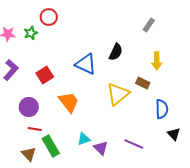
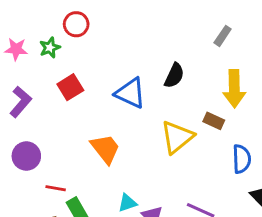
yellow arrow: (157, 61) -> (234, 89), size x1.4
red square: (45, 75) -> (70, 87), moved
purple circle: (29, 107) -> (26, 156), moved

